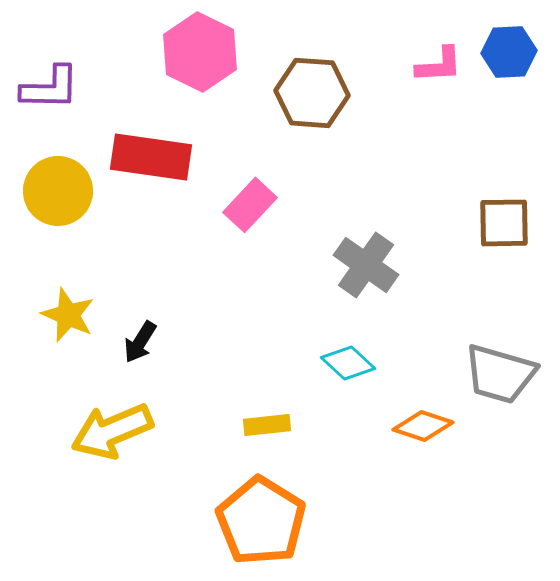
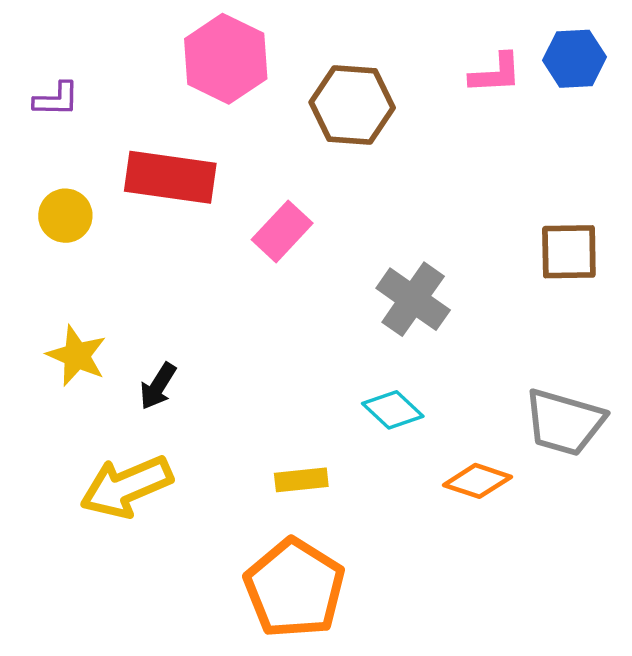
purple L-shape: (50, 88) -> (56, 99), size x0.7
yellow circle: (58, 191) -> (65, 216), size x0.7

